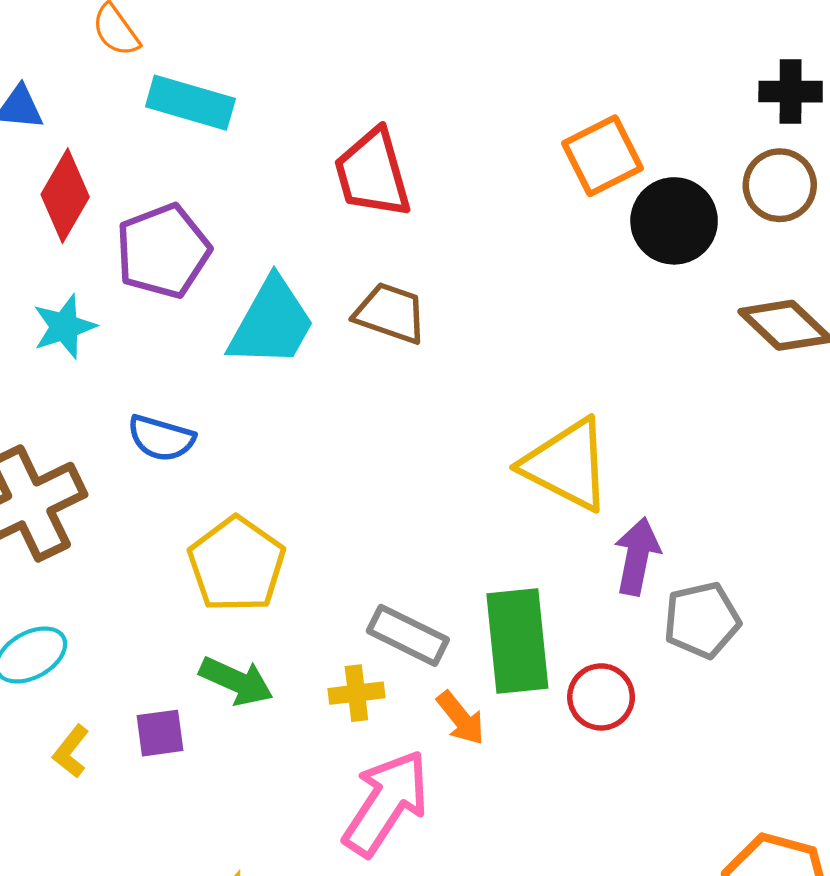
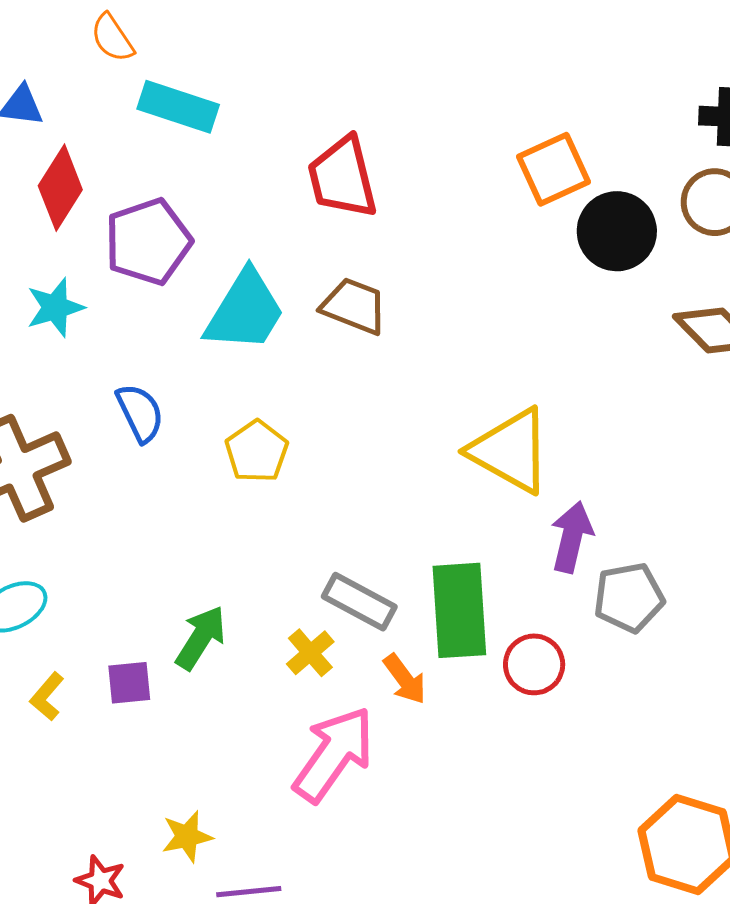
blue semicircle: (161, 438) -> (140, 413), turned -134
yellow pentagon: (237, 564) -> (257, 451), moved, size x0.7
green arrow: (236, 681) -> (201, 638), turned -84
yellow cross: (356, 693) -> (310, 653), turned -36

